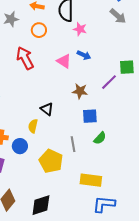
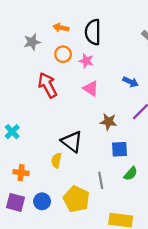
pink star: (80, 29) -> (86, 61), moved
blue arrow: (84, 55) -> (131, 82), moved
black triangle: (47, 109) -> (72, 142), size x1.5
blue circle: (20, 146) -> (42, 201), moved

